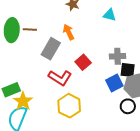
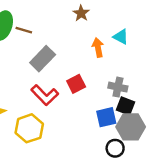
orange arrow: (69, 32) -> (98, 48), moved
yellow hexagon: (69, 106) -> (29, 128), moved

